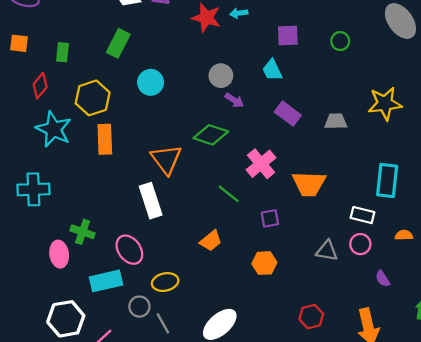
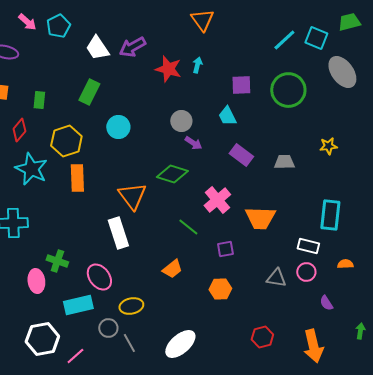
cyan arrow: (239, 13) -> (197, 65), turned 112
green circle: (340, 41) -> (288, 90), size x2.0
yellow star: (385, 104) -> (328, 146), size x0.6

